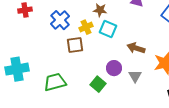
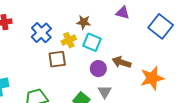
purple circle: (114, 68) -> (98, 69), moved
gray triangle: (135, 76) -> (105, 92), moved

